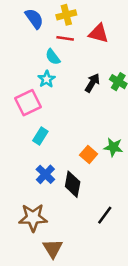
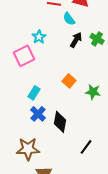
cyan semicircle: (53, 57) -> (69, 19), moved
cyan rectangle: (40, 136) -> (34, 93), moved
orange square: (89, 155) -> (69, 81), moved

